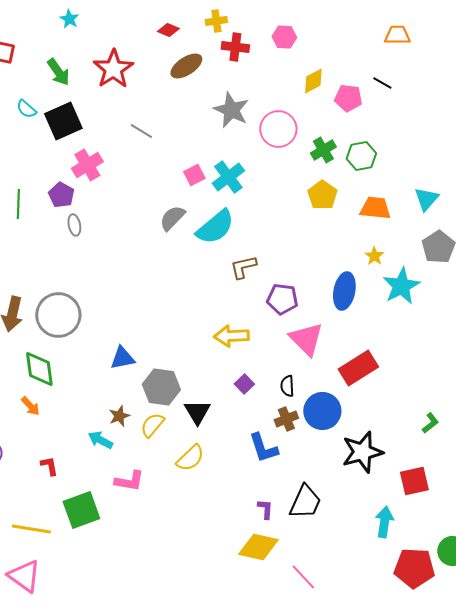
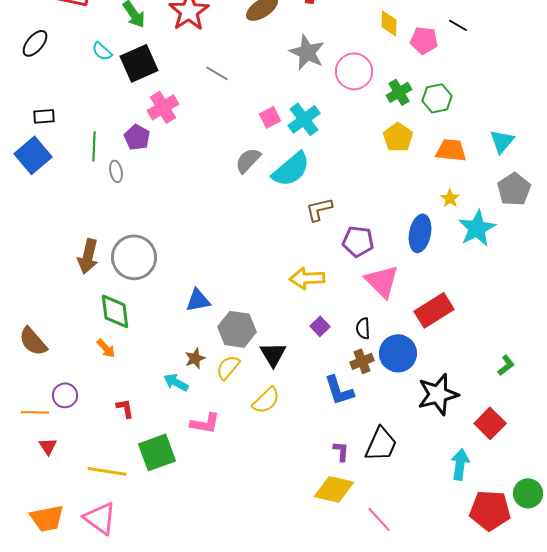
yellow diamond: (313, 81) -> (389, 23), turned -60
gray ellipse: (74, 225) -> (116, 171), moved
red square: (414, 481) -> (490, 423), turned -32

